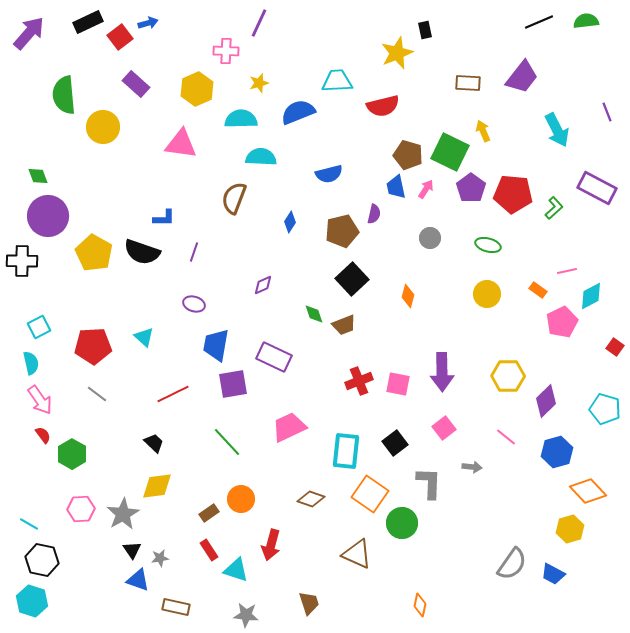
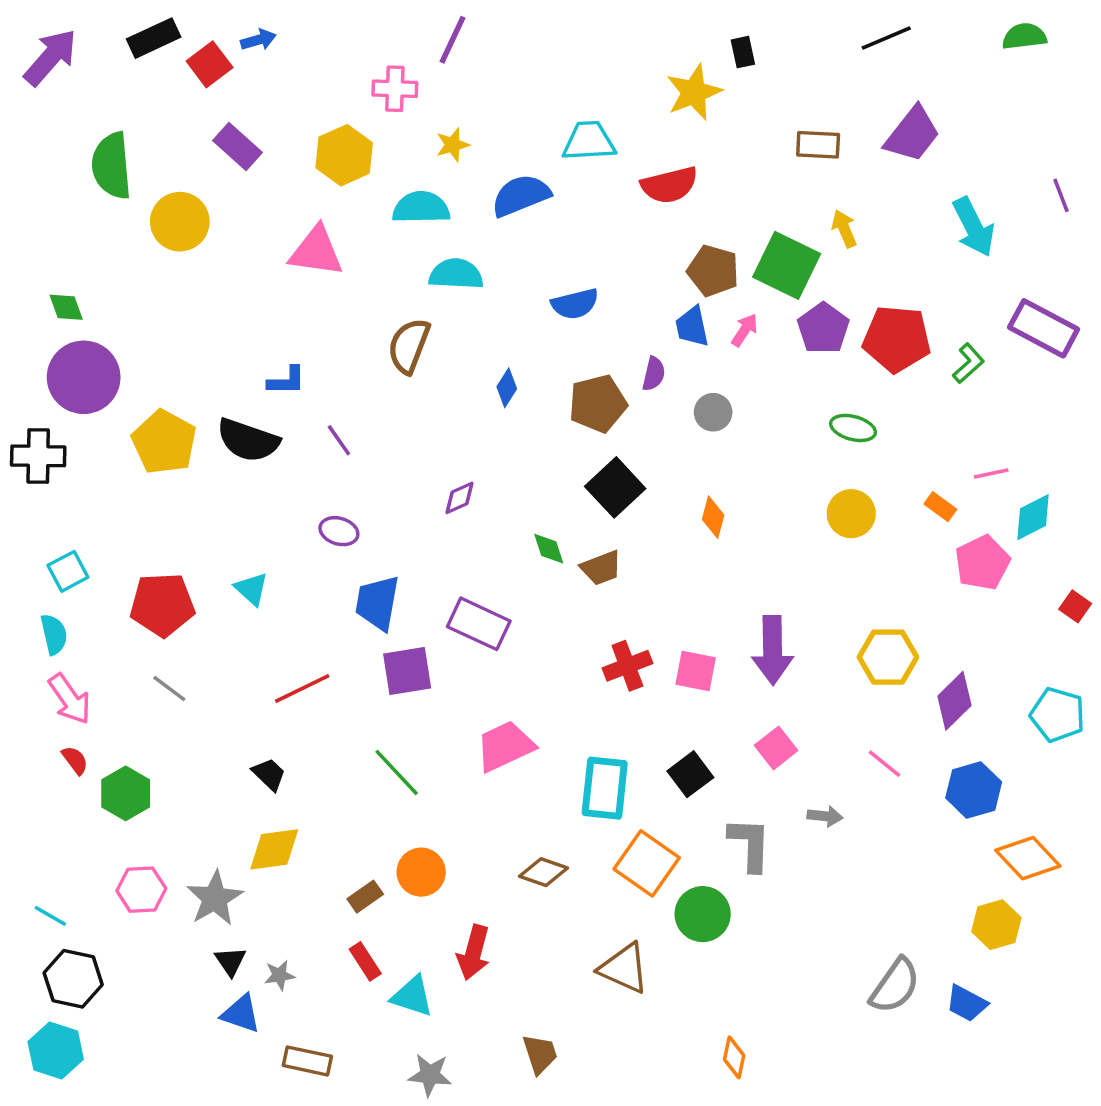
black line: (539, 22) -> (886, 38), moved
gray circle: (430, 238) -> (713, 412), moved
purple line: (194, 252) -> (339, 440), turned -54

